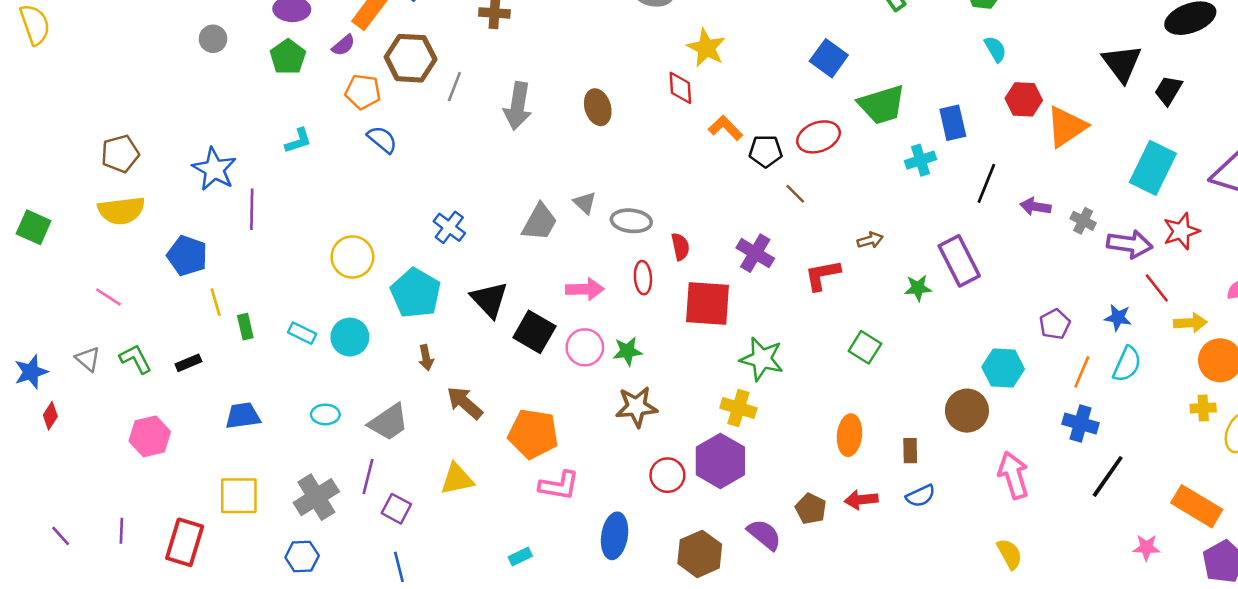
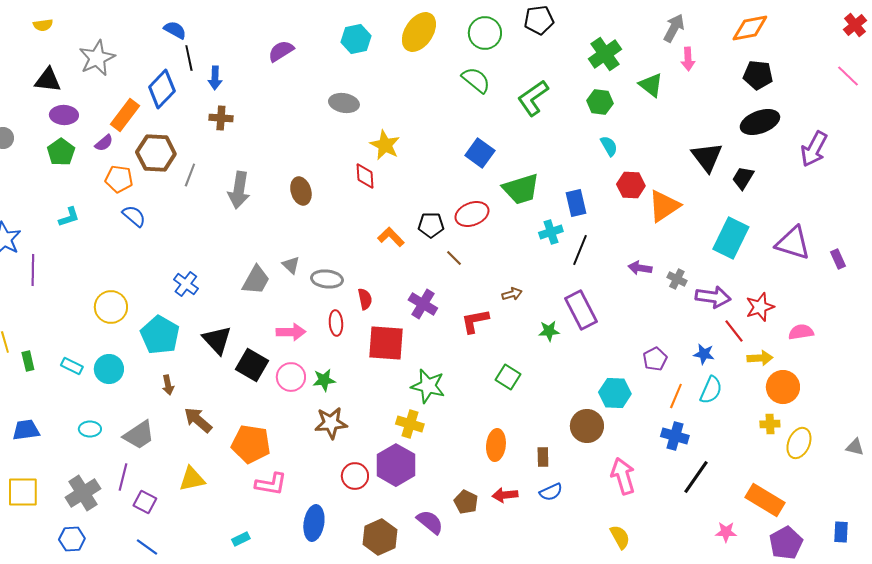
orange L-shape: (726, 128) -> (391, 237), moved
black line: (986, 183) -> (580, 250), moved
red star: (1181, 231) -> (760, 307), moved
blue line: (399, 567) -> (147, 547), turned -40

